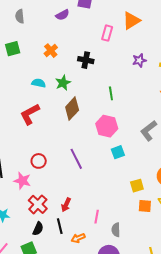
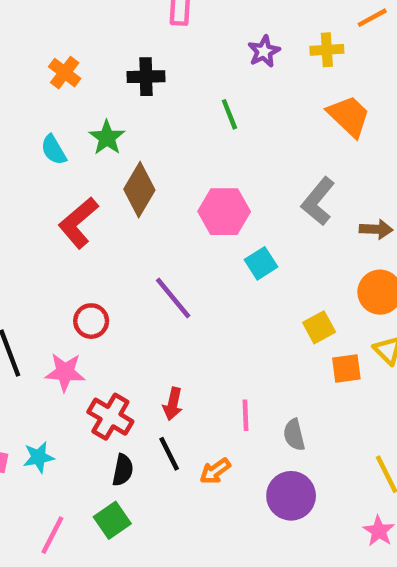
cyan semicircle: (39, 83) -> (54, 150), turned -120
green line: (111, 93) -> (229, 114), moved
red L-shape: (30, 114) -> (78, 223), moved

